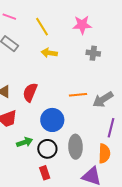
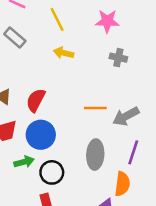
blue circle: (52, 120) -> (41, 135), moved
gray ellipse: (75, 147) -> (95, 155), moved

